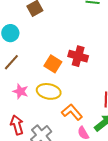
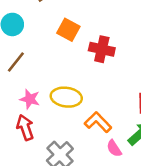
orange square: (53, 64) -> (68, 30), moved
red arrow: (17, 125) -> (25, 127), moved

